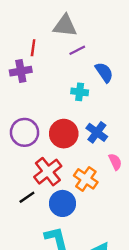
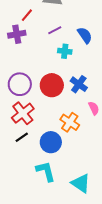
red line: (33, 48) -> (27, 15), turned 32
purple line: (77, 50) -> (55, 30), moved
red cross: (48, 172) -> (23, 113), moved

